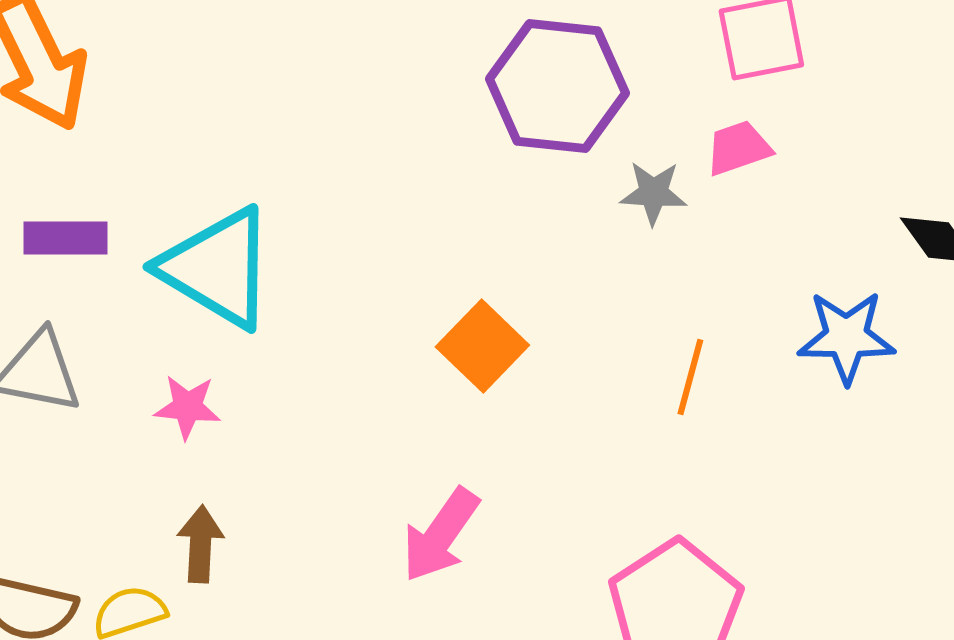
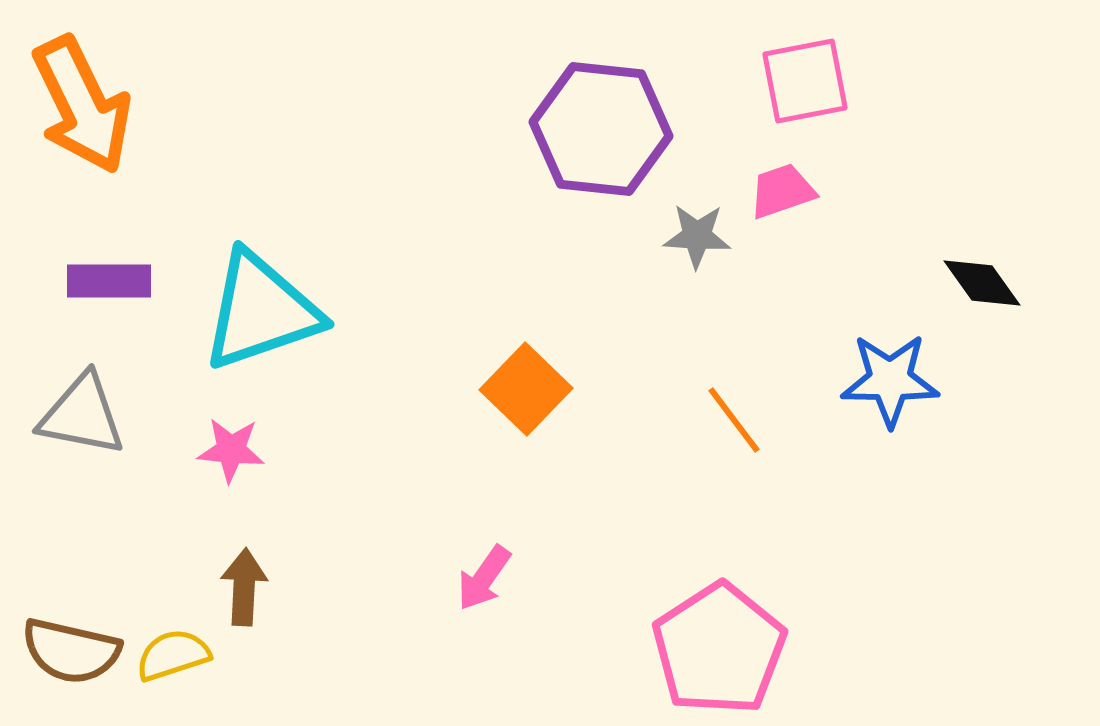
cyan triangle: (217, 268) -> (261, 311), turned -50
orange line: (690, 377) -> (734, 420), turned -52
pink arrow: (440, 535) -> (484, 578), size x0.7

